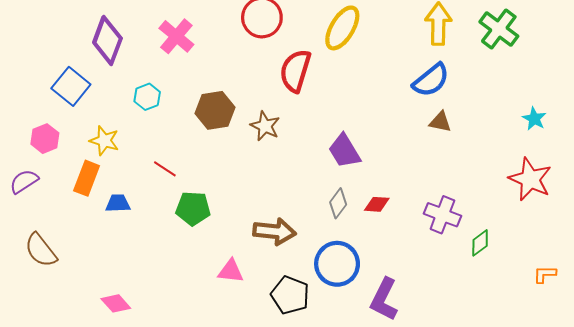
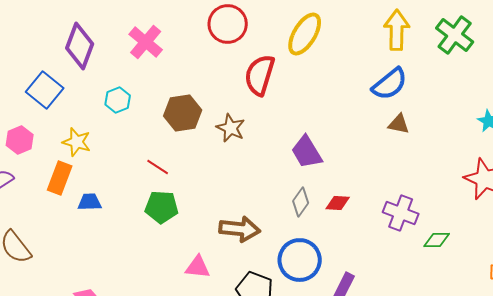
red line: (165, 169) -> (158, 167), moved
green diamond: (480, 243) -> (437, 240), turned 36

